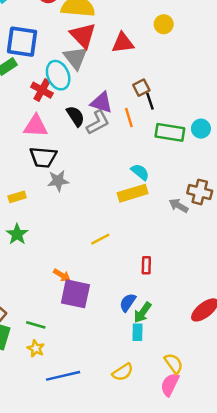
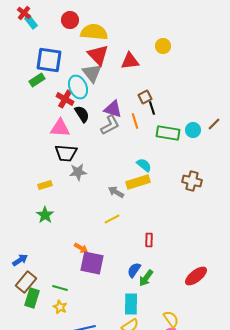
black semicircle: (75, 116) -> (82, 114), moved
gray arrow: (179, 206) -> (116, 192), moved
cyan rectangle: (138, 332) -> (131, 304), moved, size x1.5

